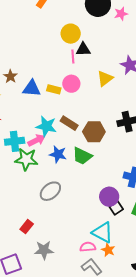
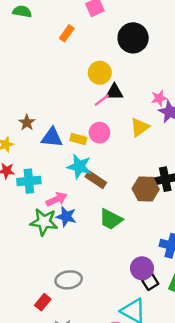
pink star: (121, 14) -> (159, 98), moved
pink line: (73, 56) -> (102, 100), turned 56
cyan star: (46, 126) -> (79, 166), moved
brown hexagon: (94, 132) -> (146, 189), moved
cyan cross: (15, 141) -> (29, 181), moved
blue star: (58, 154) -> (66, 217), moved
gray ellipse: (50, 191) -> (69, 280), moved, turned 30

